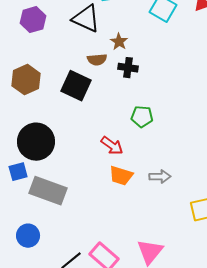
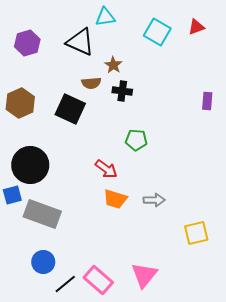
blue circle: (28, 236) -> (43, 262), moved

